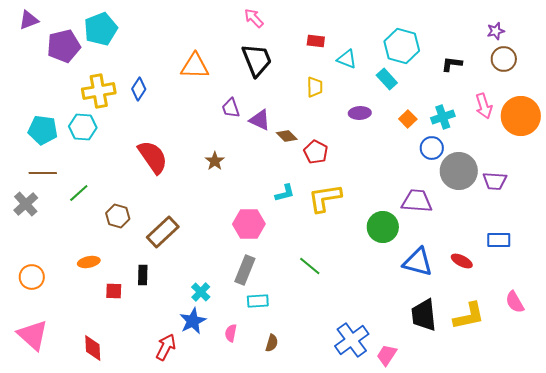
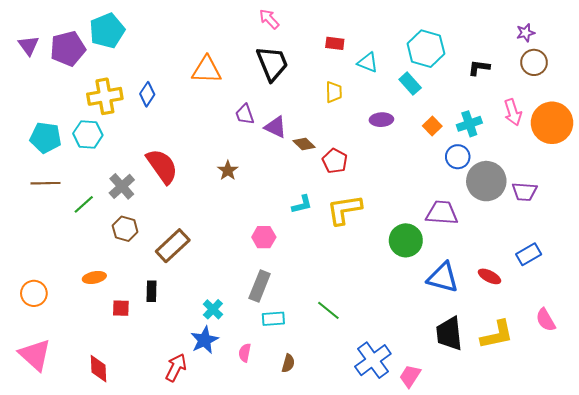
purple triangle: (29, 20) -> (29, 45), moved, turned -45
gray cross: (26, 204) -> (122, 186), moved
pink hexagon: (249, 224) -> (264, 237), size x0.7
blue rectangle: (499, 240) -> (529, 254), turned -30
green line: (310, 266) -> (328, 310), moved

